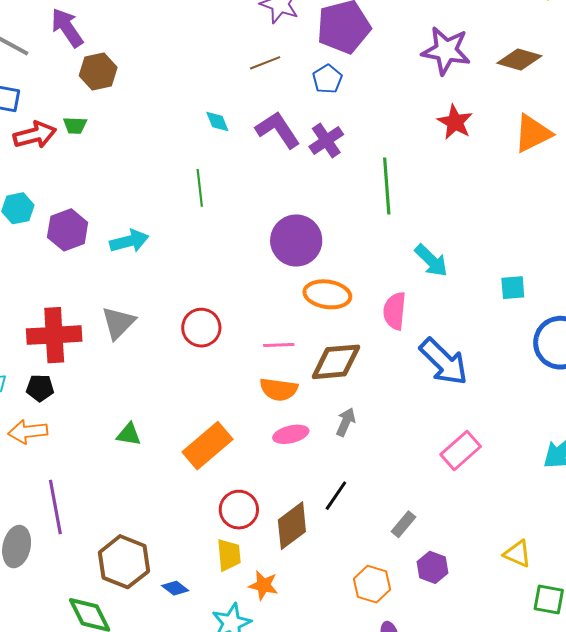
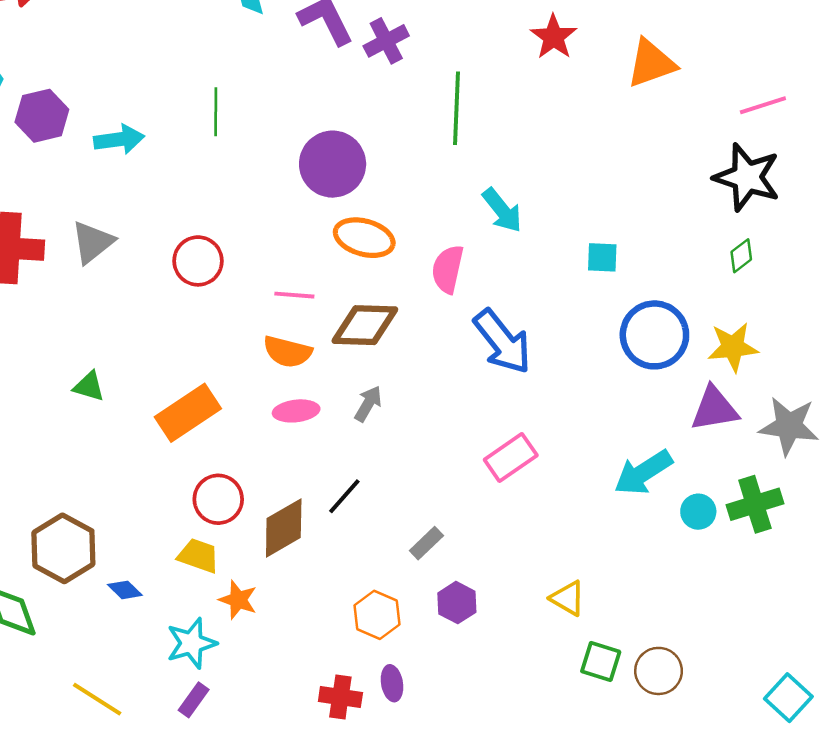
green line: (200, 188) -> (216, 112), moved
yellow trapezoid: (229, 555) -> (199, 556), turned -72

